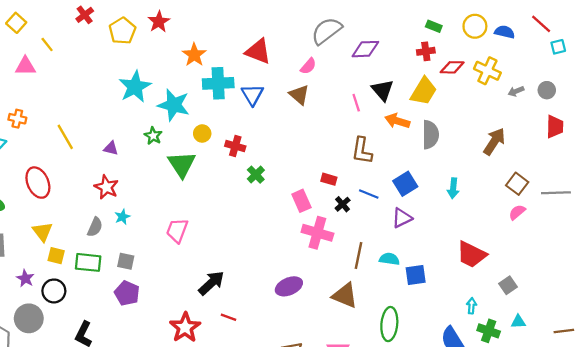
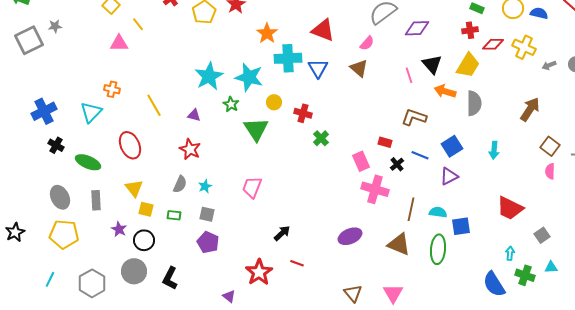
cyan star: (135, 87) -> (209, 76), moved
brown L-shape: (362, 151) -> (414, 117), turned 100
pink semicircle: (517, 212) -> (550, 171), turned -49
cyan star: (122, 217) -> (205, 186), moved
green rectangle: (88, 262) -> (174, 215), size x0.6
black arrow: (211, 283) -> (282, 233), size x0.7
gray circle: (29, 318) -> (134, 271), moved
green ellipse: (389, 324) -> (438, 249), moved

